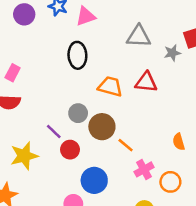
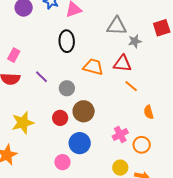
gray star: (172, 53) -> (135, 41), moved
brown circle: (102, 127) -> (84, 111), moved
purple line: (54, 132) -> (42, 77), moved
orange line: (126, 145) -> (131, 86), moved

